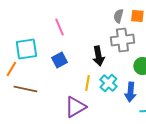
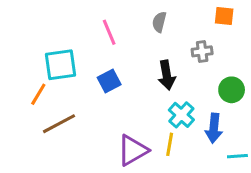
gray semicircle: (118, 16) -> (159, 22), moved
gray cross: (122, 40) -> (202, 51), size x0.6
yellow line: (87, 83) -> (170, 144), moved
brown line: (25, 89) -> (59, 124), turned -40

